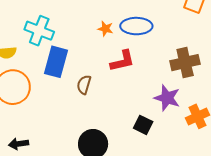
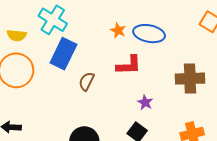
purple star: (167, 98) -> (145, 102), moved, size x0.6

